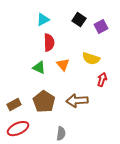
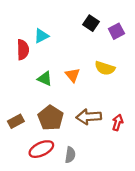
cyan triangle: (43, 20) -> (41, 36), moved
red semicircle: (49, 43) -> (23, 50), moved
red arrow: (102, 80) -> (118, 122), moved
red ellipse: (18, 129) -> (41, 149), moved

